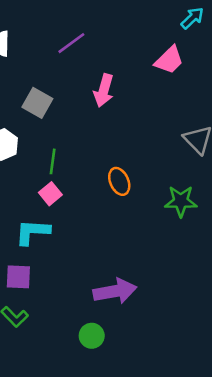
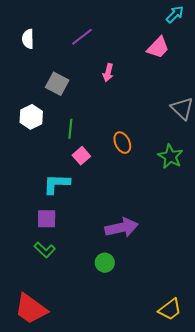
pink arrow: (104, 90) -> (108, 73), size x0.7
pink square: (50, 194) -> (81, 156), moved
green star: (181, 201) -> (170, 156), turned 30

